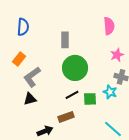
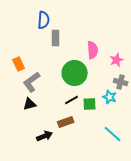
pink semicircle: (109, 26) -> (93, 50), moved
blue semicircle: (23, 27) -> (44, 20), moved
gray rectangle: (65, 40) -> (56, 38), moved
orange rectangle: (19, 59) -> (19, 64), turned -64

